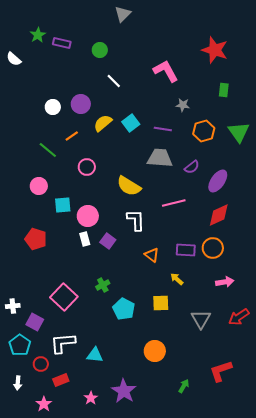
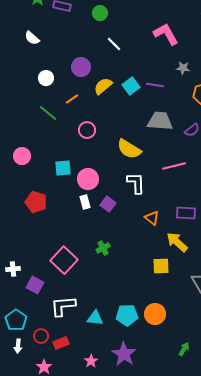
white semicircle: (14, 59) -> (32, 38), moved
white circle: (53, 107) -> (46, 78), moved
purple line: (163, 129) -> (155, 85), moved
pink circle: (39, 186) -> (22, 156), moved
yellow arrow: (177, 279) -> (177, 242), size x1.6
cyan pentagon: (124, 309) -> (127, 315), moved, turned -30
cyan pentagon: (20, 345) -> (16, 320), moved
red circle: (41, 364) -> (41, 336), moved

